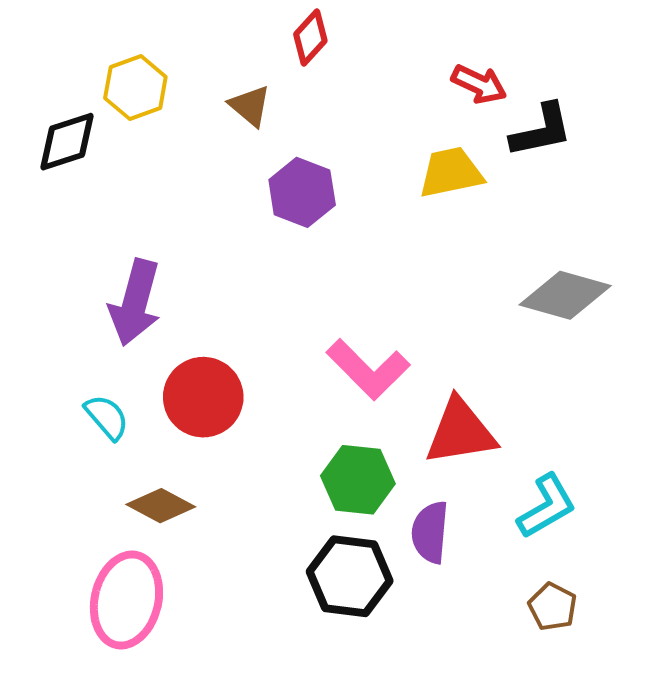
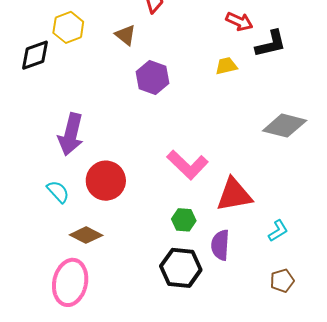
yellow trapezoid: (451, 172) -> (226, 66), size x0.7
green hexagon: (358, 480) -> (184, 220), size x0.7
cyan L-shape: (547, 506) -> (278, 231), size x0.7
brown pentagon: (553, 607) -> (282, 281), turned 30

